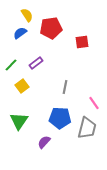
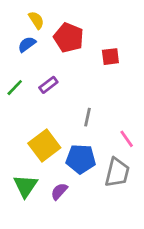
red pentagon: (51, 28) -> (69, 38), turned 30
yellow square: (22, 86) -> (44, 146), moved, size x1.6
green triangle: (19, 121) -> (25, 186), moved

